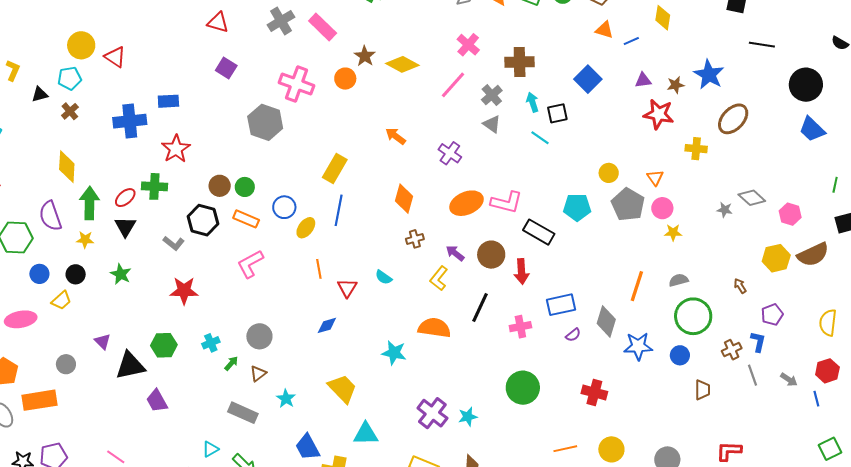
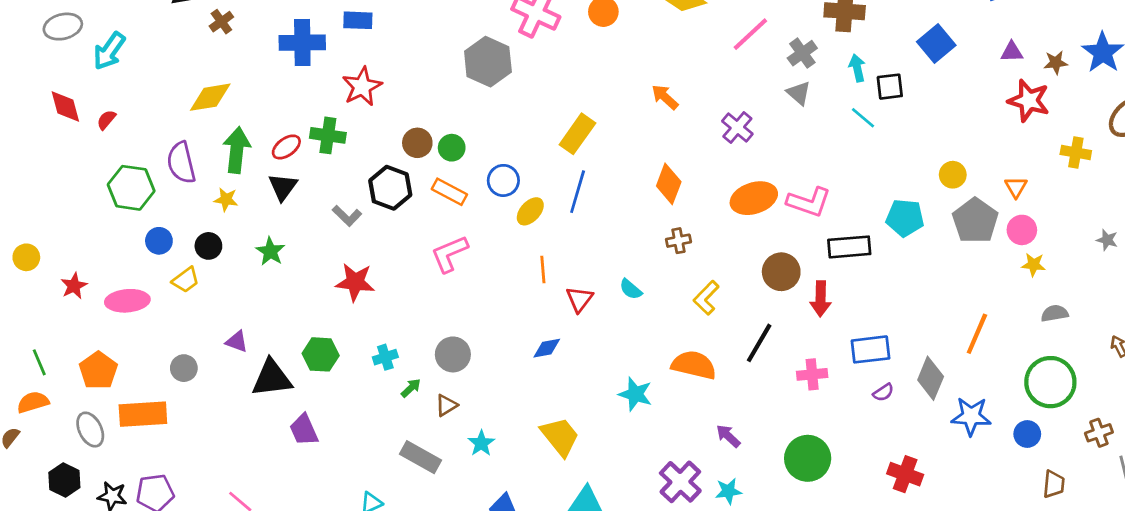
yellow diamond: (67, 167) -> (210, 97), turned 72
black rectangle: (539, 232) -> (849, 247), turned -40
purple arrow: (455, 253) -> (728, 436), moved
gray semicircle: (679, 280) -> (1055, 313), moved
purple triangle: (102, 342) -> (237, 342), turned -30

